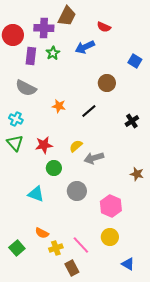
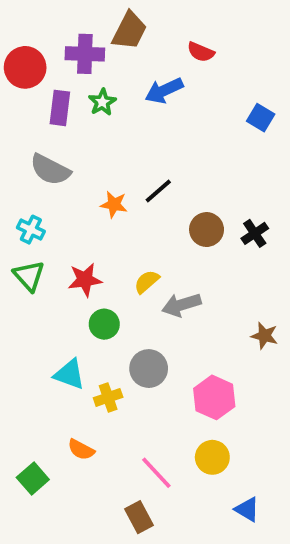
brown circle: (107, 83) -> (207, 230), moved
black line: (89, 111) -> (158, 191), moved
yellow cross: (56, 248) -> (108, 397), moved

